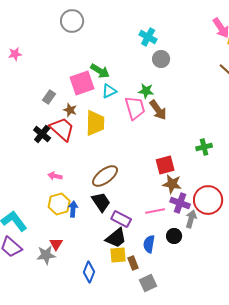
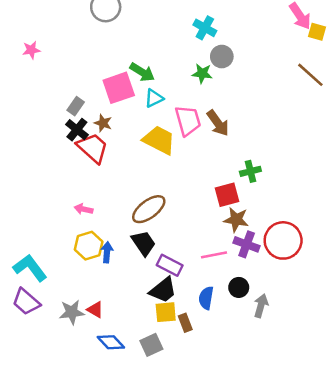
green star: (146, 91) -> (202, 73), moved
yellow trapezoid: (95, 123) -> (159, 140), moved, turned -64
black cross: (42, 134) -> (77, 130), moved
green cross: (204, 147) -> (250, 171), moved
gray arrow: (191, 219) -> (261, 306), moved
red triangle: (56, 244) -> (95, 310), moved, turned -32
blue diamond: (89, 272) -> (111, 342), moved, turned -65
gray square: (148, 283) -> (151, 345), moved

